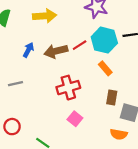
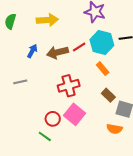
brown rectangle: (112, 98) -> (108, 95), turned -56
pink square: (75, 119) -> (74, 114), size x1.5
red circle: (12, 127) -> (53, 119), moved

